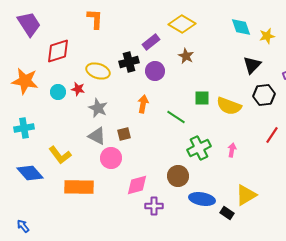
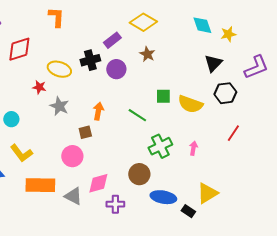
cyan circle: (58, 92) -> (11, 119), moved
orange arrow: (143, 104) -> (98, 111), moved
gray triangle: (97, 136) -> (73, 196), moved

